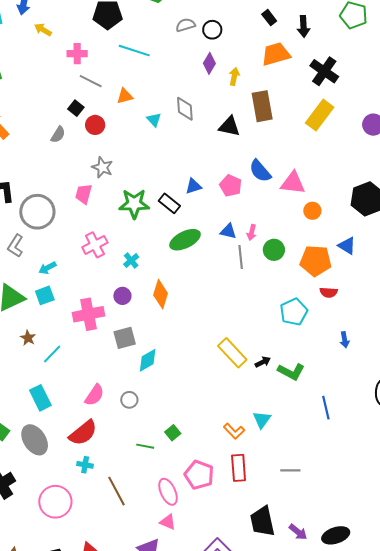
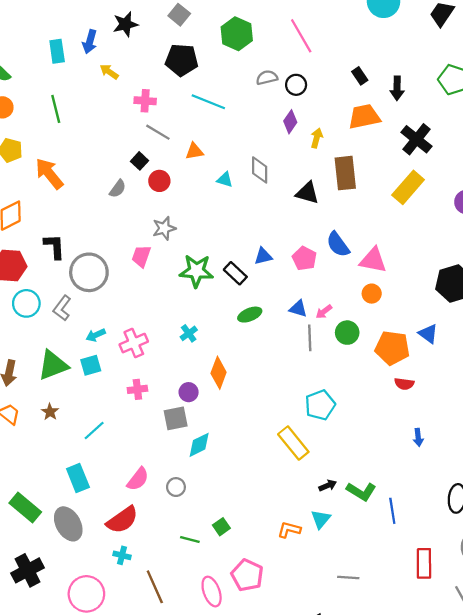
cyan triangle: (154, 120) -> (225, 180), turned -35
gray star: (102, 167) -> (164, 228), turned 30
orange circle: (312, 211) -> (372, 294), moved
pink arrow: (252, 232) -> (324, 312), turned 35
green ellipse: (185, 240) -> (250, 315), size x0.7
pink cross: (95, 245) -> (134, 343), moved
purple circle: (122, 296) -> (189, 392), moved
cyan pentagon: (294, 312) -> (320, 405), moved
pink cross: (88, 314) -> (137, 389), size x0.6
brown star: (28, 338) -> (50, 412), moved
black arrow: (263, 362) -> (328, 485), moved
green L-shape: (291, 372) -> (361, 491), moved
orange L-shape: (234, 431) -> (289, 530), turned 145
red rectangle: (239, 468) -> (424, 563), moved

